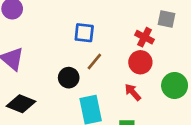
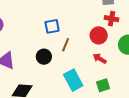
red cross: (144, 37) -> (112, 19), moved
black circle: (69, 78) -> (44, 57), moved

